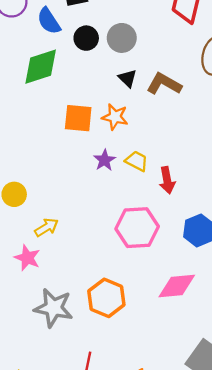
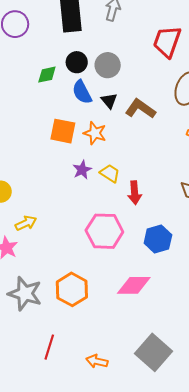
blue semicircle: (49, 21) -> (82, 92), moved
green diamond: (41, 67) -> (47, 75), moved, size x0.6

